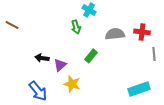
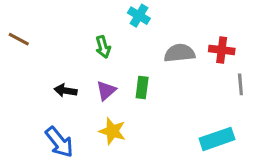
green arrow: (76, 27) -> (103, 47), moved
green rectangle: (91, 56) -> (142, 87), turned -32
purple triangle: (60, 65) -> (106, 91), moved

